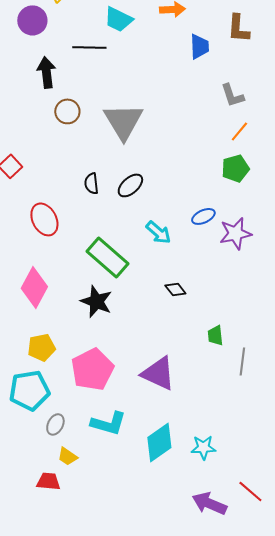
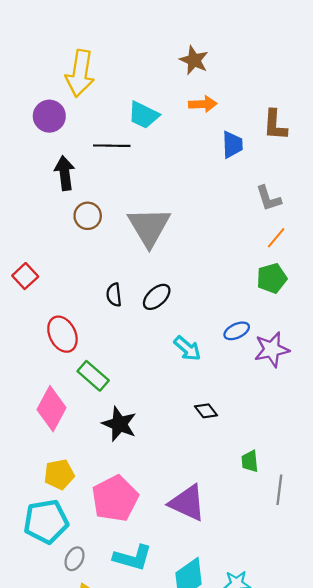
green rectangle: (107, 257) -> (93, 376), moved, size x0.7

